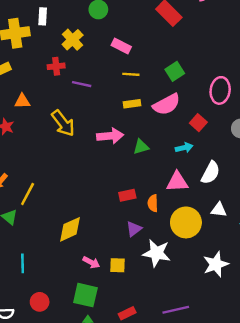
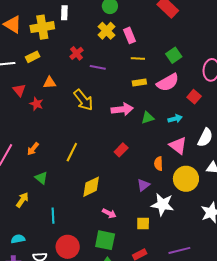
yellow cross: (73, 40) -> (107, 31), moved
pink rectangle: (121, 46) -> (129, 35), turned 42
red cross: (56, 66) -> (76, 53), turned -32
cyan arrow: (184, 148) -> (175, 119), moved
pink triangle: (177, 182) -> (178, 146), turned 42
yellow line: (28, 194) -> (72, 152), moved
red rectangle: (127, 195) -> (121, 150), moved, turned -32
yellow square: (117, 265) -> (143, 223), moved
red circle: (40, 302) -> (68, 247), size x1.5

